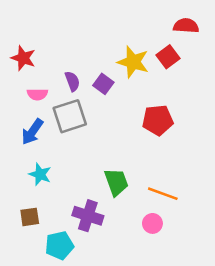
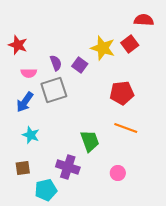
orange line: (163, 194) -> (126, 128), moved

